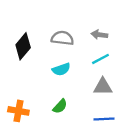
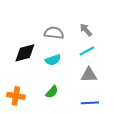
gray arrow: (99, 35) -> (86, 30), turned 40
black diamond: (23, 46) -> (25, 53), moved, turned 35

